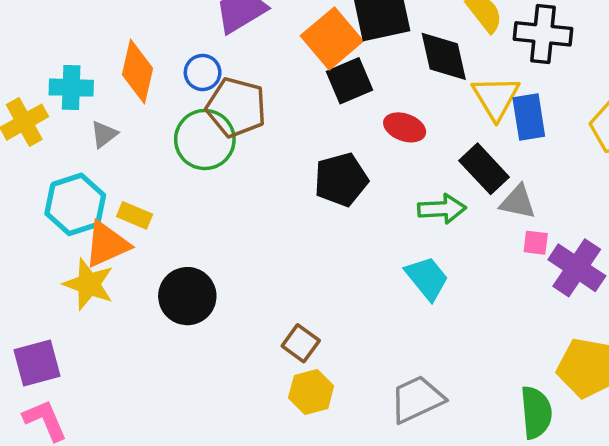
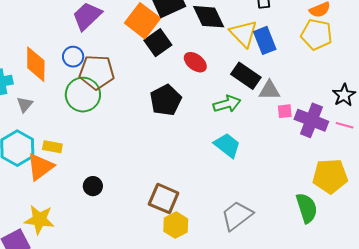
red ellipse: (405, 127) -> (195, 62), turned 30
yellow star: (89, 284) -> (39, 220), moved
black circle: (187, 296) -> (93, 186), size x0.6
brown square: (301, 343) -> (164, 199), size x1.4

